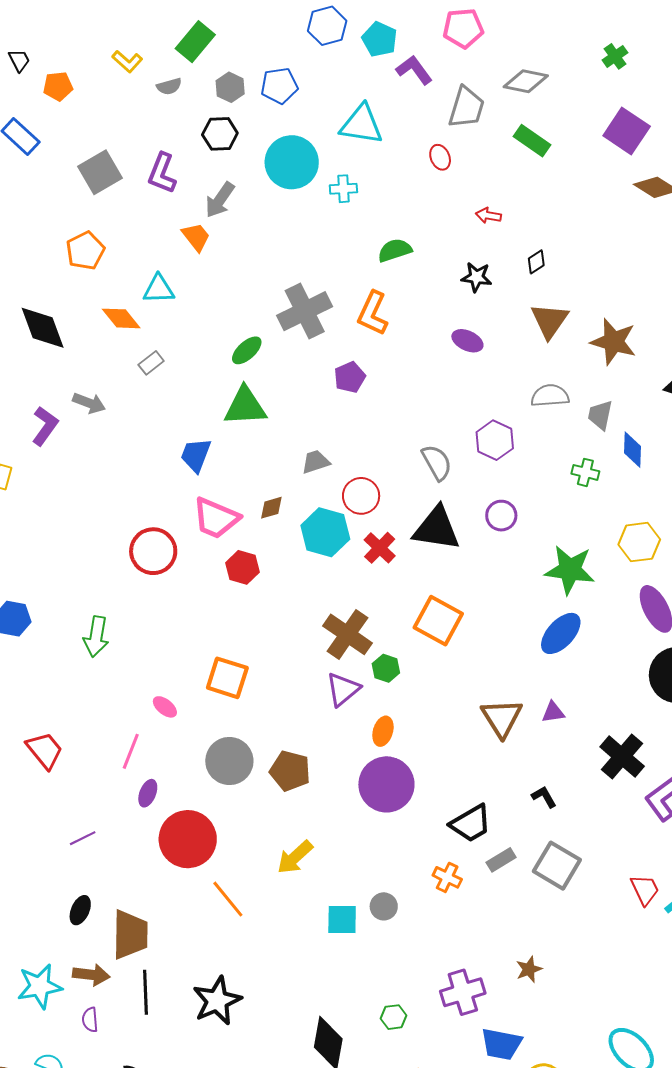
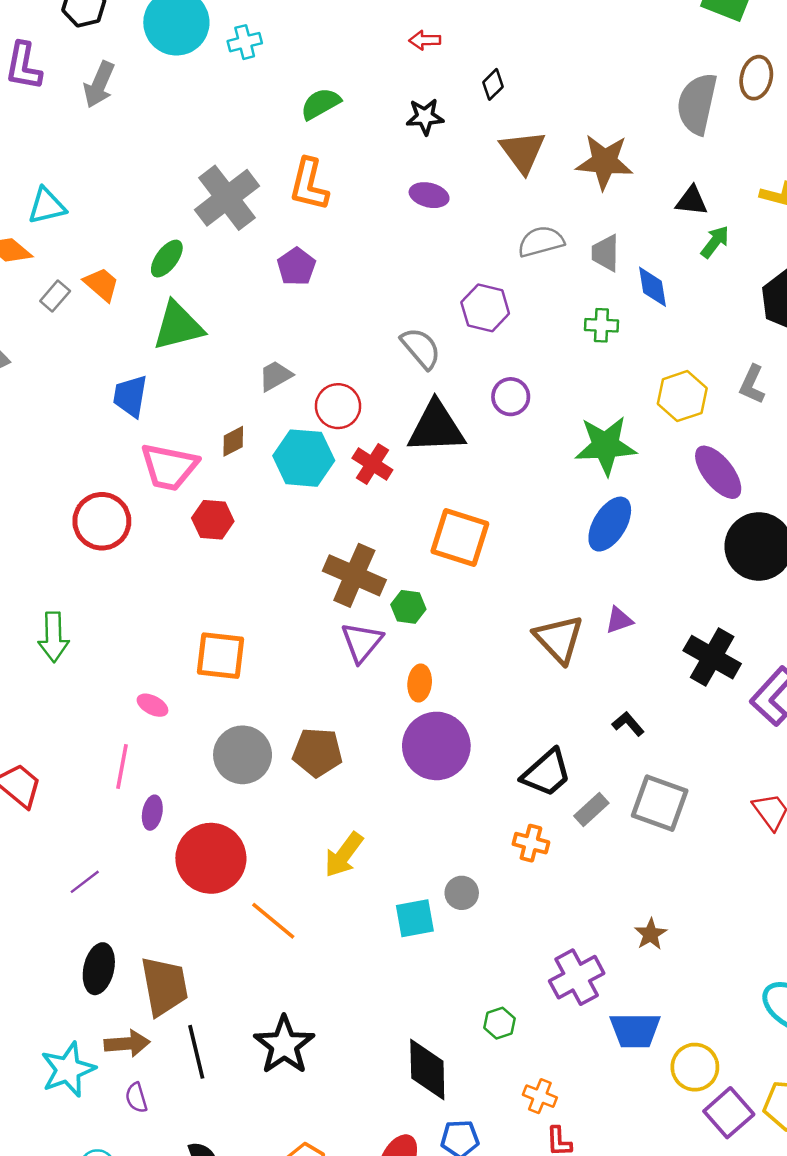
orange trapezoid: (196, 237) -> (101, 284), moved
black ellipse: (80, 910) -> (99, 969), size x1.4

